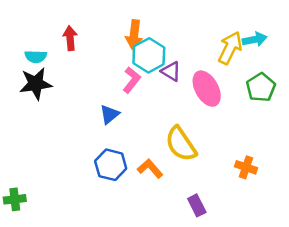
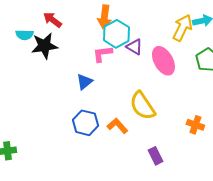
red arrow: (70, 38) -> (52, 20), turned -48
pink L-shape: (132, 80) -> (102, 54), turned -135
black star: (36, 84) -> (44, 46), moved

